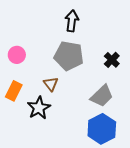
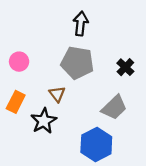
blue hexagon: (102, 129) -> (96, 144), moved

